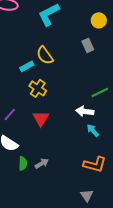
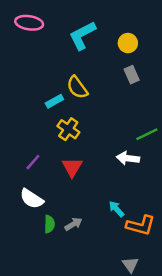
yellow circle: (99, 20) -> (128, 43), moved
cyan arrow: (93, 130) -> (116, 209), moved

